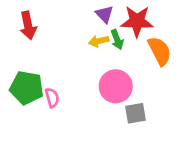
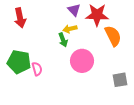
green arrow: (117, 40) -> (63, 40), moved
gray square: (136, 113) -> (120, 80), moved

